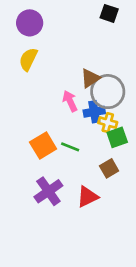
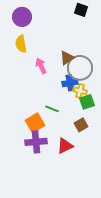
yellow semicircle: (28, 59) -> (21, 44), turned -36
pink arrow: (70, 101) -> (41, 66), moved
orange square: (43, 145) -> (35, 123), moved
purple cross: (48, 191) -> (36, 142), turned 30

